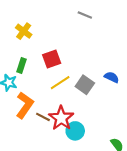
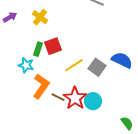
red square: (52, 59) -> (53, 46), moved
blue semicircle: (112, 77) -> (122, 60), size x1.5
cyan circle: (75, 131) -> (93, 101), moved

